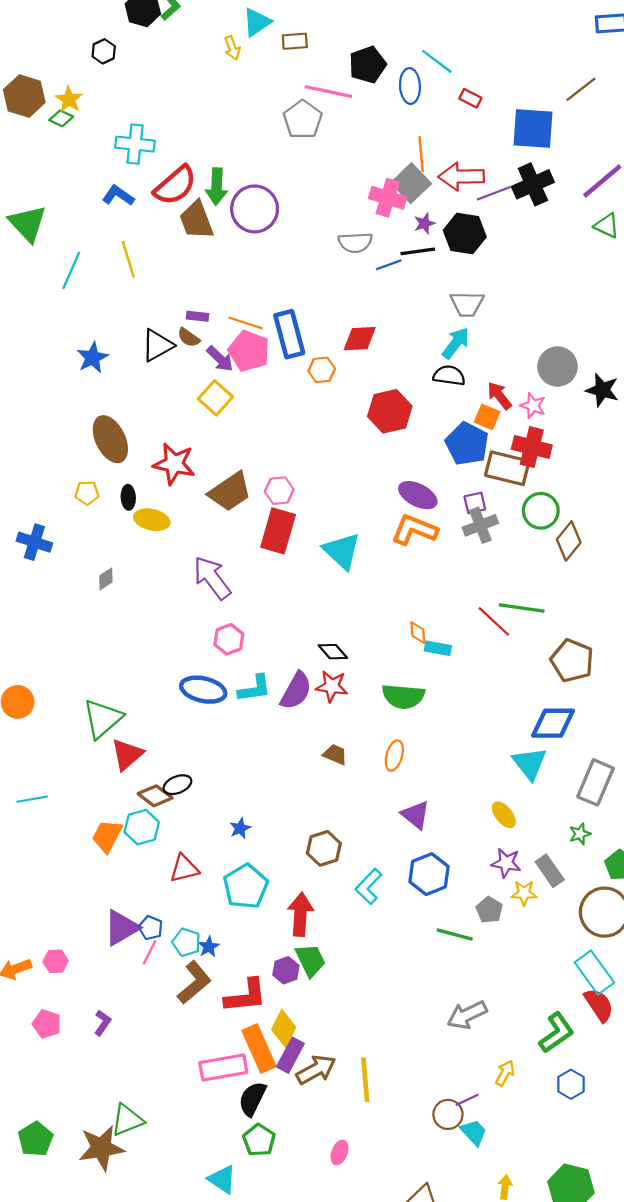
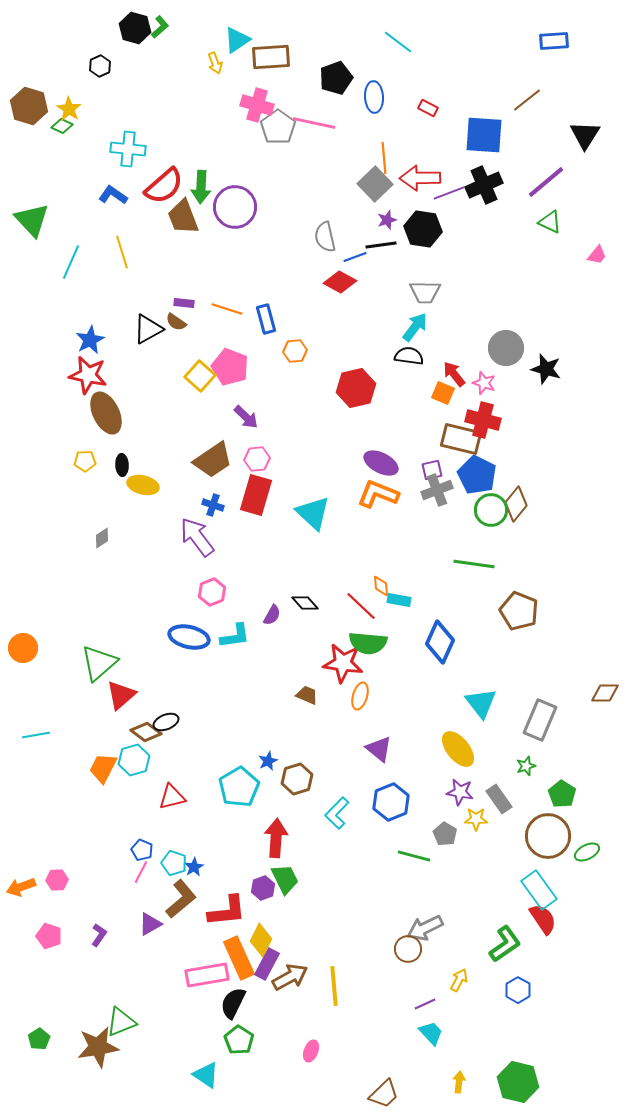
brown rectangle: (295, 41) -> (271, 57), size x1.6
cyan line: (437, 61) -> (398, 42), moved
pink line: (328, 92) -> (314, 123), moved
pink cross: (388, 198) -> (257, 105), moved
gray semicircle: (355, 242) -> (325, 237), turned 80
blue rectangle: (289, 334) -> (266, 319), size x0.7
red diamond: (360, 339) -> (340, 282), moved, turned 32
pink pentagon: (249, 351) -> (230, 367), moved
purple arrow: (220, 359) -> (246, 417), moved
blue pentagon: (467, 444) -> (477, 475), moved
red star: (174, 464) -> (88, 375), moved
green circle: (541, 511) -> (491, 510), moved
blue cross: (34, 542) -> (213, 505), moved, size x0.7
red line: (494, 621) -> (361, 606), moved
red star: (332, 686) -> (343, 663), moved, size x1.4
purple semicircle: (296, 691) -> (272, 615), moved, size x0.6
blue diamond: (553, 723) -> (440, 642), moved, turned -66
yellow ellipse: (504, 815) -> (458, 749), size x1.5
blue star: (240, 828) -> (268, 761), moved
cyan pentagon: (246, 886) -> (239, 787), moved
purple triangle: (122, 928) -> (150, 924), moved, size x0.7
brown circle: (448, 1114) -> (408, 949), moved
green pentagon: (35, 1139) -> (39, 1039), size x0.7

